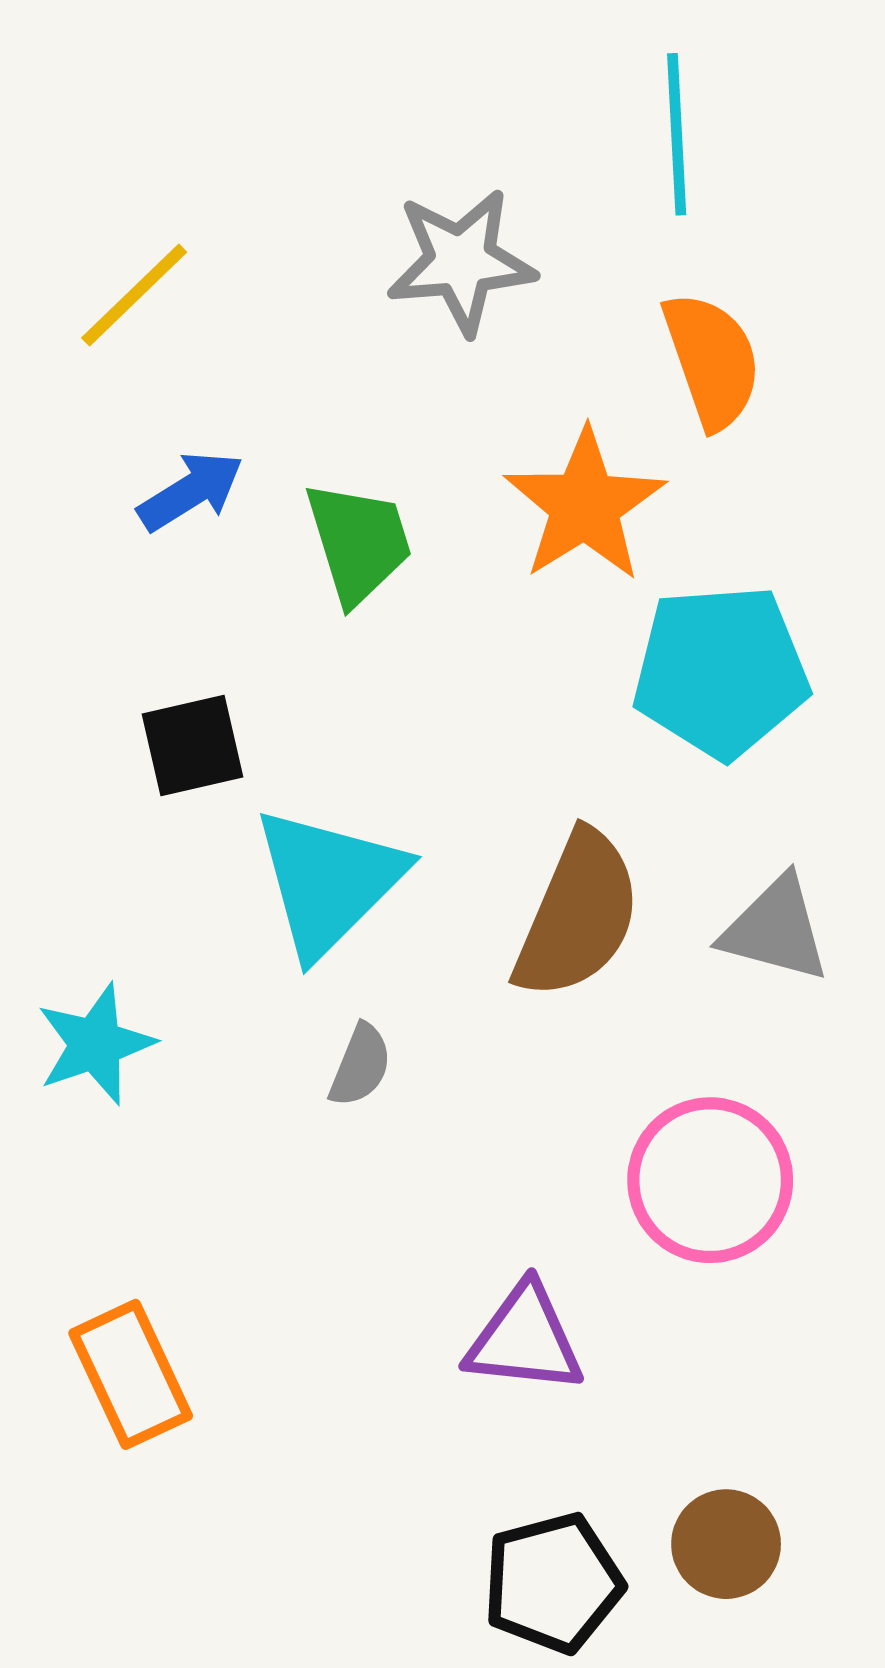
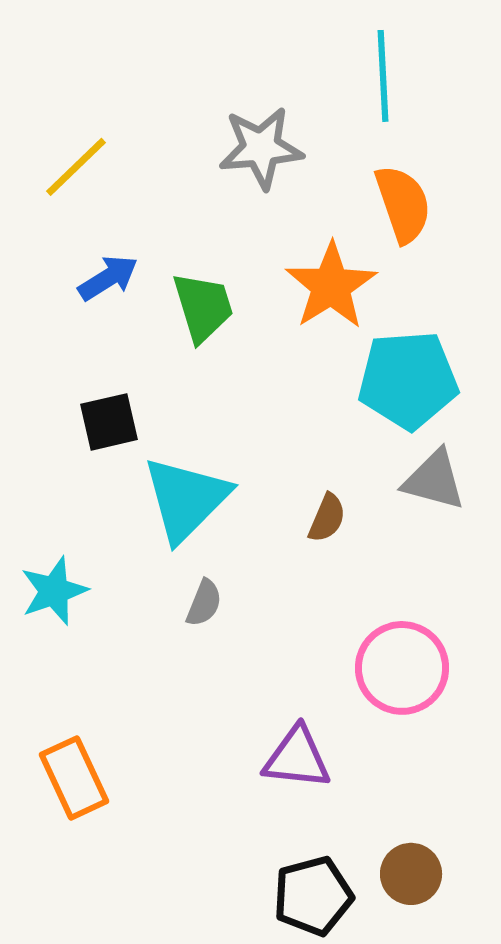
brown semicircle: (578, 915) -> (327, 518), size x0.5
gray triangle: (776, 929) -> (434, 480), moved

